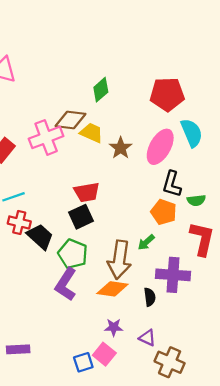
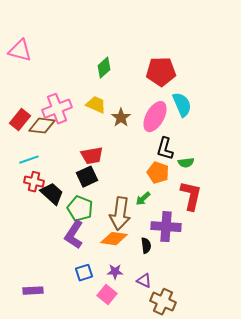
brown diamond: (71, 120) -> (42, 126), moved
blue square: (83, 362) -> (84, 273), moved

